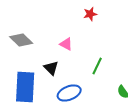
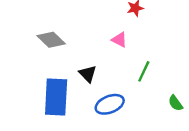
pink triangle: (66, 44) -> (119, 40), moved

